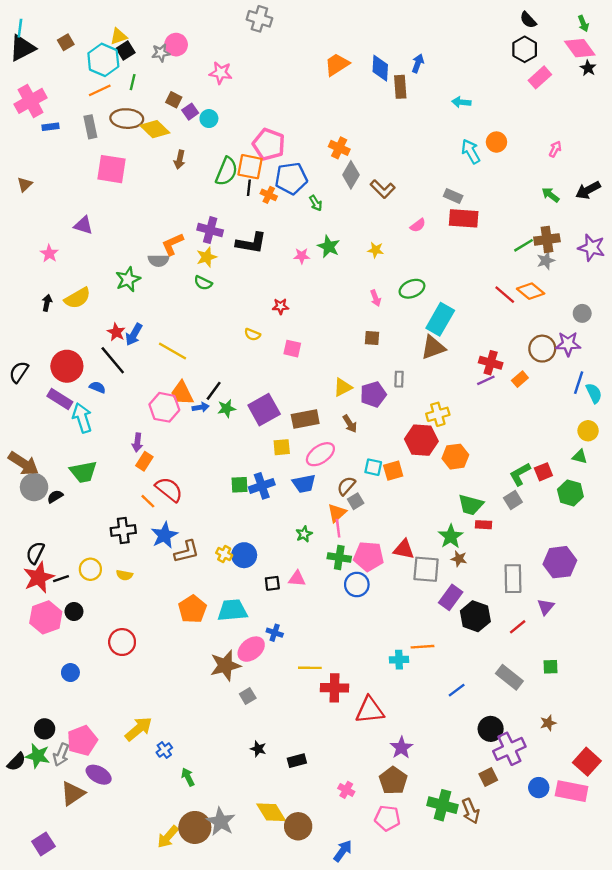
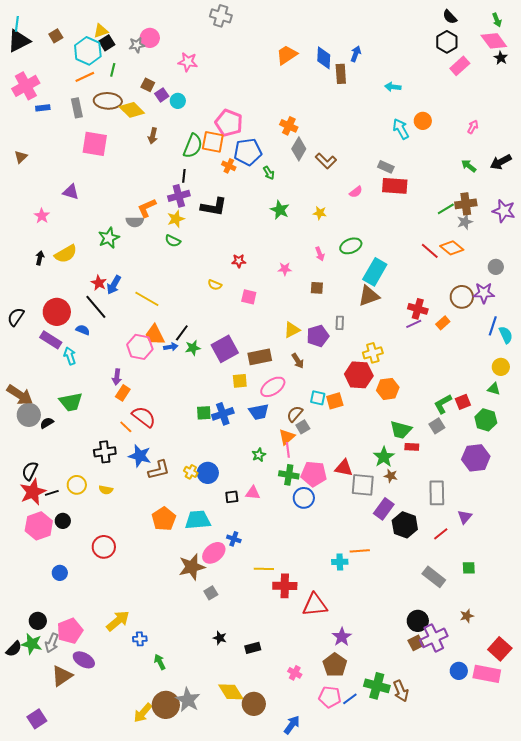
black line: (249, 188) -> (184, 176), moved
purple cross: (210, 230) -> (179, 196), turned -30
pink star: (302, 256) -> (285, 269), moved
cyan arrow: (82, 418) -> (70, 356), size x0.7
blue star: (164, 535) -> (140, 456), turned -30
purple hexagon: (560, 562) -> (476, 458), moved
blue line: (457, 690) -> (350, 699), moved
blue cross: (164, 750) -> (140, 639), turned 32
brown square: (488, 777) -> (416, 643), moved

